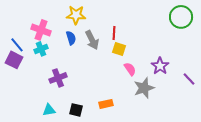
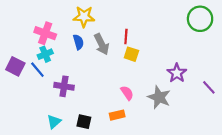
blue line: (17, 45) -> (37, 70), moved
pink semicircle: (130, 69) -> (127, 93), moved
purple cross: (58, 78) -> (64, 86), turned 30
gray star: (144, 88) -> (159, 97), turned -30
cyan triangle: (49, 110) -> (54, 122), turned -32

